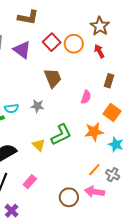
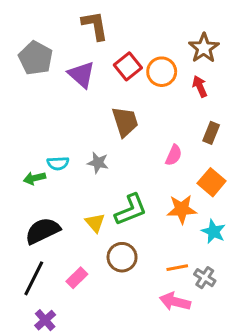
brown L-shape: (28, 17) -> (95, 26), turned -115
orange line: (94, 170) -> (177, 268), turned 32
brown circle: (69, 197) -> (122, 257), moved

